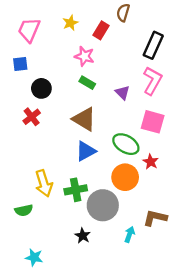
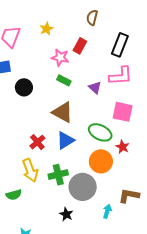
red rectangle: (101, 30) -> (80, 46), moved
pink L-shape: (152, 81) -> (121, 76), turned 60
red cross: (32, 117) -> (37, 142), moved

